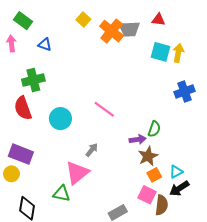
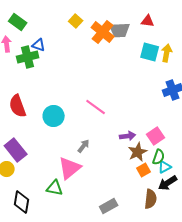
green cross: (33, 80) -> (28, 57), moved
green semicircle: (154, 129) -> (159, 157), moved
purple rectangle: (21, 154) -> (16, 150), turned 30
pink square: (147, 195) -> (156, 136), moved, turned 30

